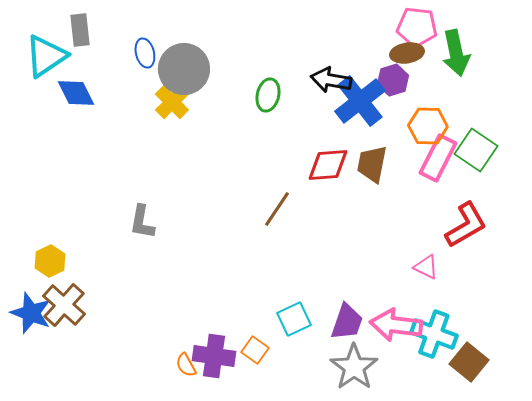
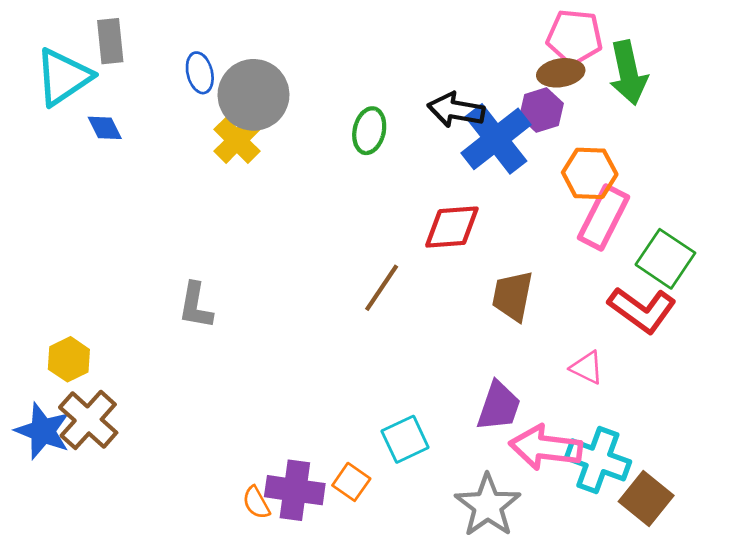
blue diamond: (76, 93) -> (105, 128), size x0.7
green square: (476, 150) -> (665, 259), moved
brown trapezoid: (372, 164) -> (513, 296), moved
red L-shape: (466, 225) -> (642, 310), turned 66
purple trapezoid: (347, 322) -> (499, 406), moved

